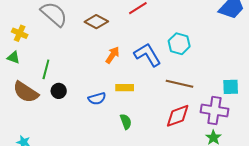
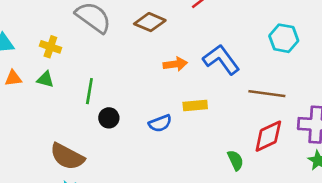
cyan hexagon: (179, 44) -> (284, 38), moved
orange arrow: (112, 55) -> (175, 64), turned 54
brown semicircle: (26, 92) -> (67, 157), moved
green semicircle: (126, 122) -> (235, 160), moved

